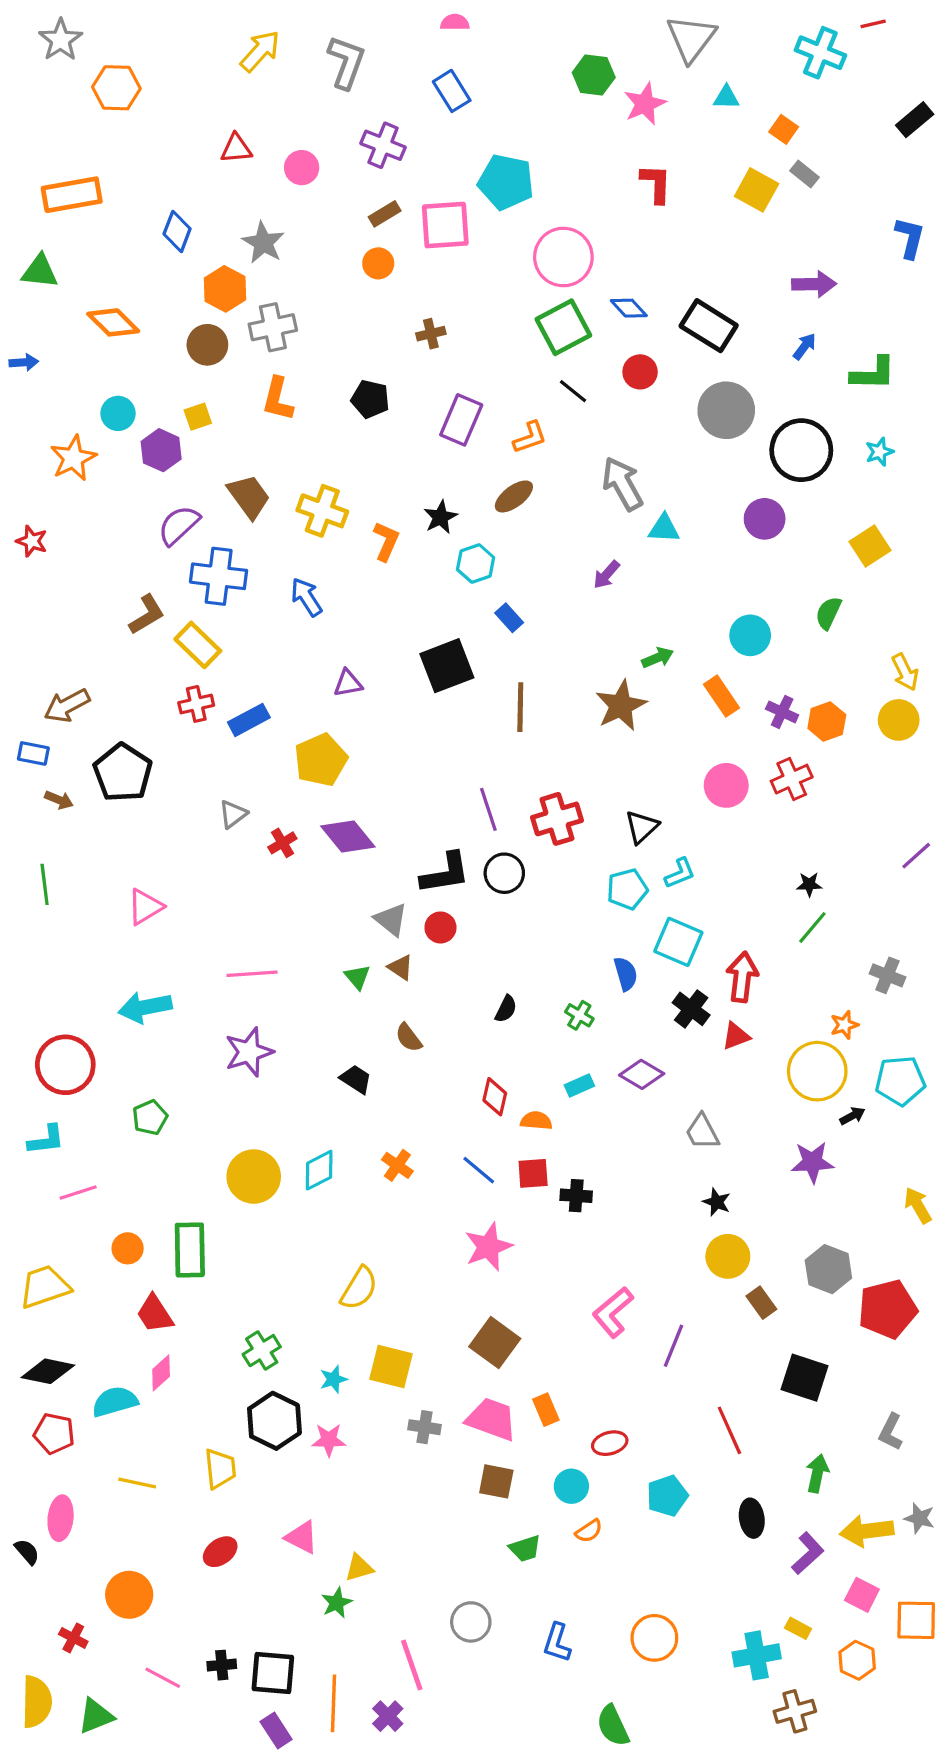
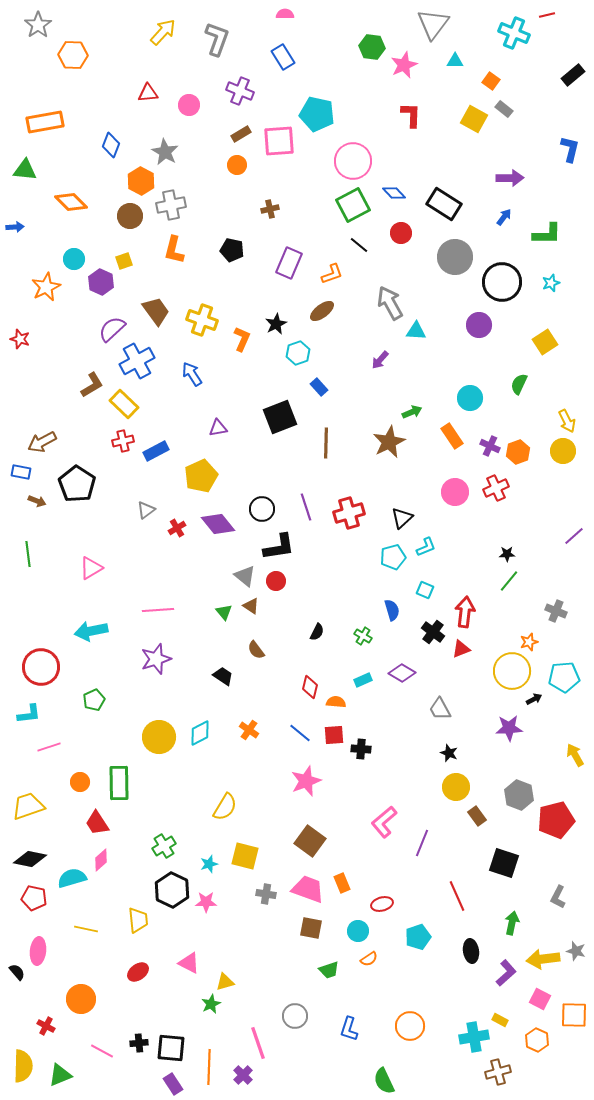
blue cross: (219, 576) -> (137, 361), turned -36
black circle: (504, 873) -> (262, 509), moved
cyan square: (678, 942) -> (425, 590), size x0.6

